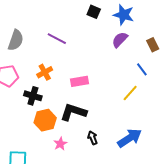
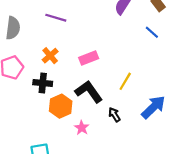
yellow line: (130, 93) -> (125, 81), moved
black L-shape: (73, 112) -> (89, 92), turned 48

